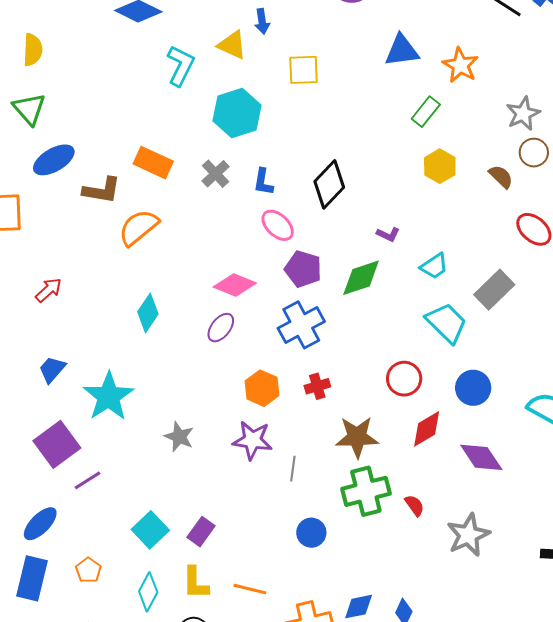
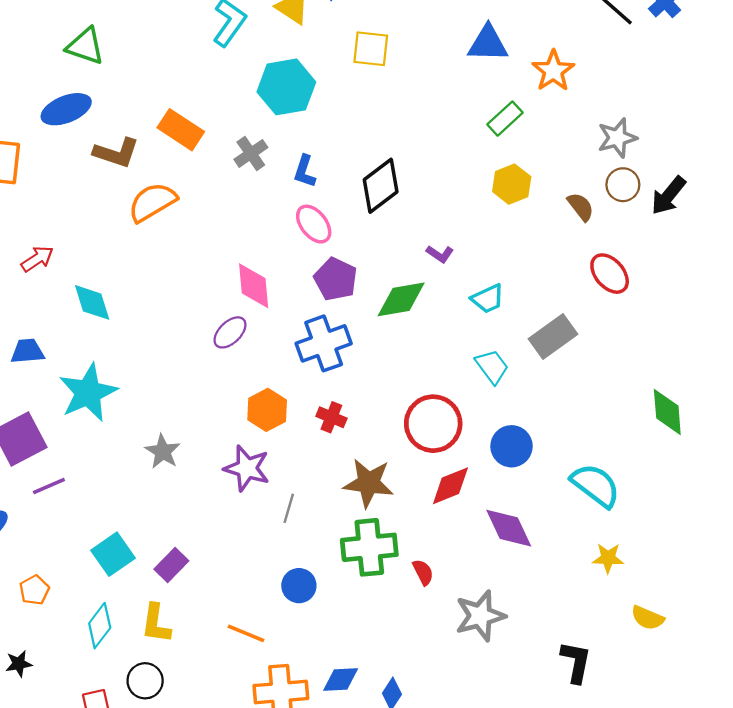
green triangle: (29, 109) -> (85, 46), moved, turned -39
pink diamond: (235, 285) -> (254, 286), turned 54
cyan diamond: (148, 313) -> (92, 302), moved, turned -60
cyan trapezoid: (447, 323) -> (492, 367), size x0.7
blue trapezoid: (52, 369) -> (27, 351), turned 36
red circle: (404, 379) -> (433, 424), size x1.4
red cross: (317, 386) -> (331, 417), turned 30
orange line: (250, 589) -> (246, 633), moved

